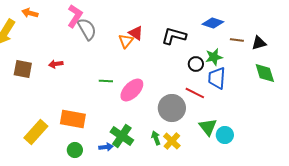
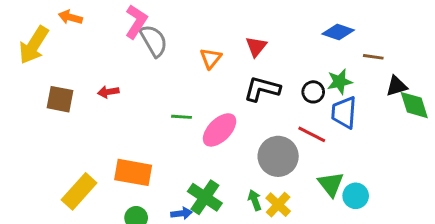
red triangle: (136, 33) -> (256, 47), moved, turned 35
black L-shape: (174, 36) -> (262, 89), moved
black triangle: (259, 43) -> (397, 86), moved

